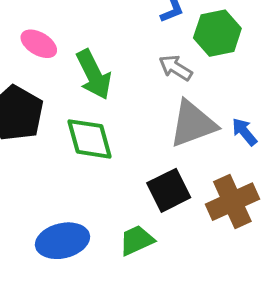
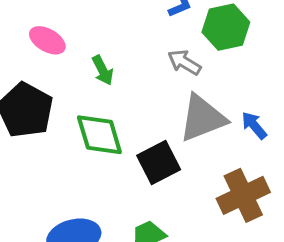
green arrow: (94, 75) -> (103, 70), size x0.6
black square: (169, 190) -> (159, 162), moved

